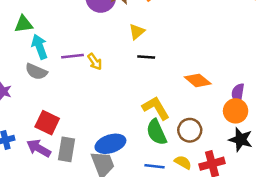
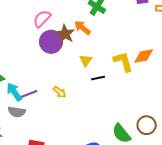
purple line: (73, 56) -> (29, 94), moved
orange diamond: (198, 80) -> (144, 56), moved, turned -35
yellow L-shape: (156, 108) -> (123, 62), moved, turned 30

